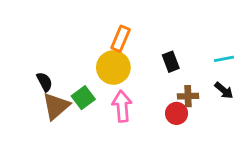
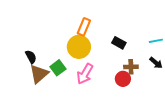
black rectangle: (171, 62) -> (119, 43), turned -40
pink arrow: (122, 106) -> (85, 74), turned -145

